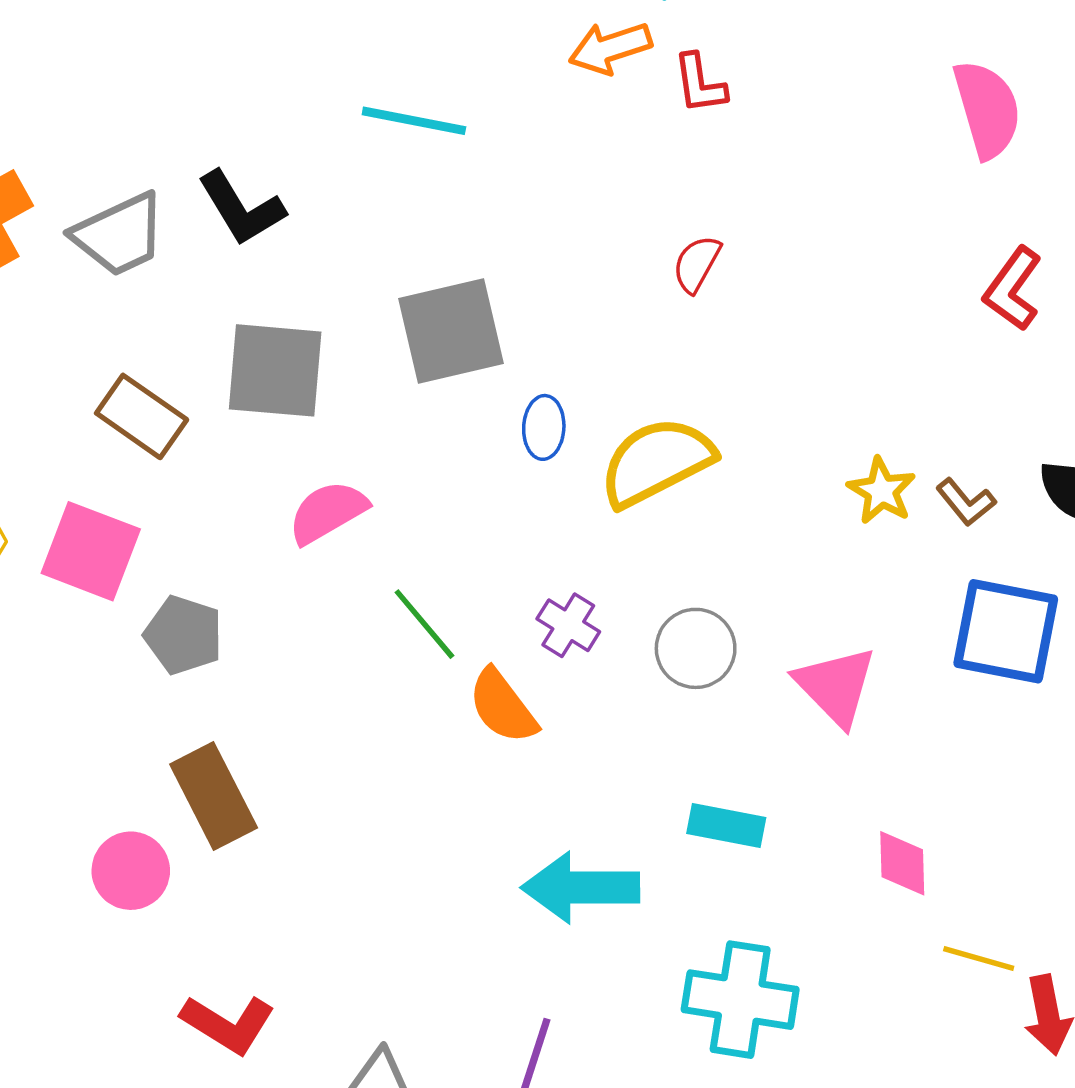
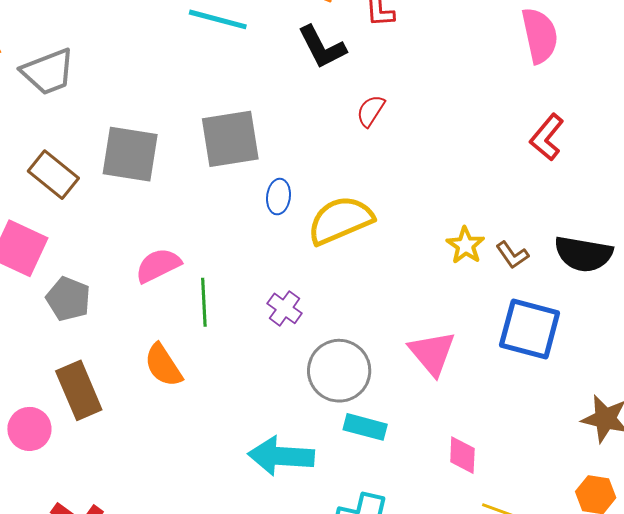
black L-shape: (241, 208) -> (322, 47), moved
pink semicircle: (328, 512) -> (158, 265), moved
green line: (424, 624) -> (204, 302), turned 33
gray circle: (696, 648) -> (339, 371), moved, size x1.4
orange semicircle: (503, 706) -> (163, 365), moved

